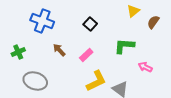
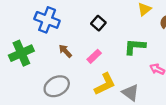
green cross: (18, 52) -> (21, 53), size x1.6
gray ellipse: (35, 81) -> (57, 86), moved, turned -45

